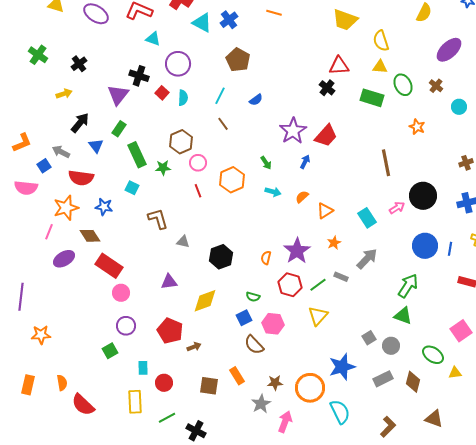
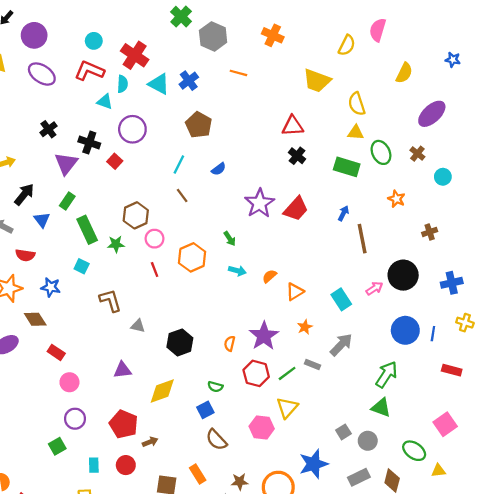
black cross: (79, 64) -> (48, 129), moved
red triangle: (339, 66) -> (293, 126), moved
cyan semicircle: (183, 98) -> (122, 84), moved
blue arrow: (305, 162) -> (343, 213), moved
brown cross: (466, 163) -> (430, 232), moved
red semicircle: (81, 178) -> (25, 255), size x0.7
red rectangle: (109, 266) -> (56, 352), size x0.6
pink hexagon: (273, 324) -> (262, 428), moved
red circle: (164, 383) -> (126, 465), moved

